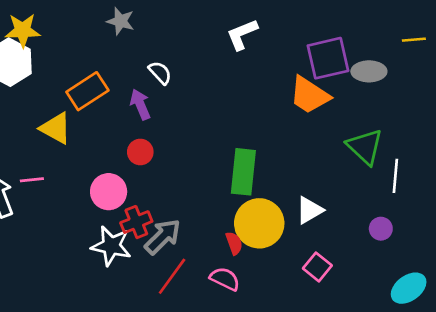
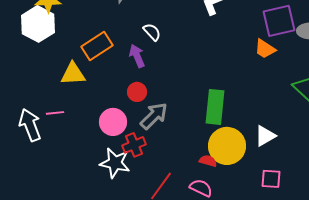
orange trapezoid: (309, 95) -> (265, 49), size x0.7
yellow triangle: (56, 128) -> (73, 74), turned -32
gray arrow: (163, 237) -> (154, 116), moved
red semicircle: (234, 243) -> (208, 161), turned -54
pink square: (317, 267) -> (271, 179), turned -35

